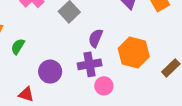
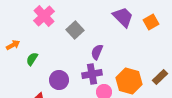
orange hexagon: (134, 52) -> (129, 81), moved

